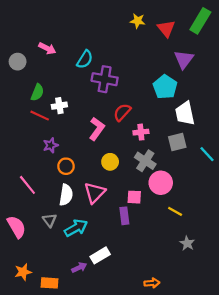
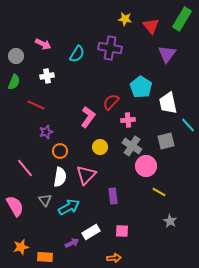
purple cross: (105, 79) -> (110, 48), moved
cyan pentagon: (165, 87) -> (141, 87), moved
green semicircle: (37, 92) -> (14, 82), moved
white cross: (59, 106) -> (47, 76), moved
gray square: (177, 142) -> (166, 141), moved
cyan line: (207, 154) -> (188, 125), moved
pink square: (134, 197) -> (122, 231), moved
orange arrow: (152, 283) -> (114, 258), moved

